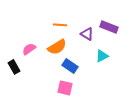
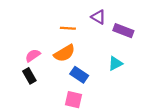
purple triangle: (87, 34) -> (98, 17), moved
black rectangle: (14, 67) -> (29, 76), moved

